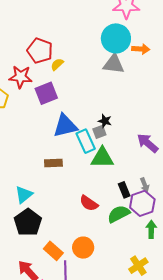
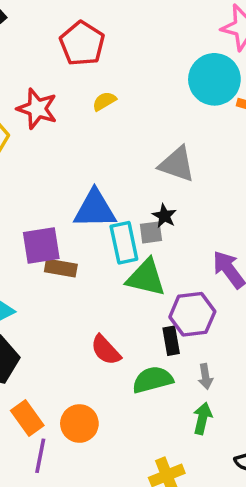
red pentagon: (40, 51) -> (82, 44), moved
gray triangle: (114, 64) -> (177, 164), moved
purple square: (46, 93) -> (41, 246), moved
gray arrow: (145, 185) -> (205, 376), moved
purple hexagon: (142, 203) -> (192, 314), moved

